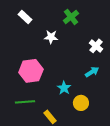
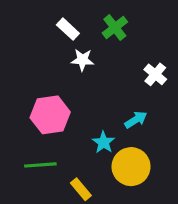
white rectangle: (25, 17) -> (68, 29), moved
cyan arrow: (92, 72) -> (136, 120), moved
yellow circle: (81, 103) -> (131, 167), size x1.5

